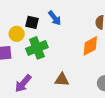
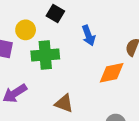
blue arrow: (55, 18) -> (89, 35), moved
black square: (32, 22) -> (55, 14), moved

